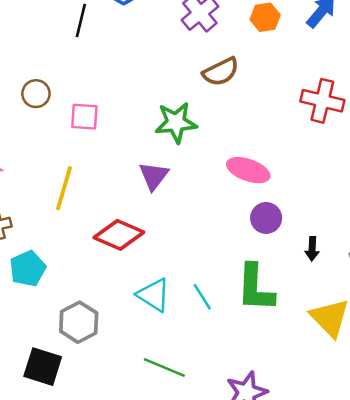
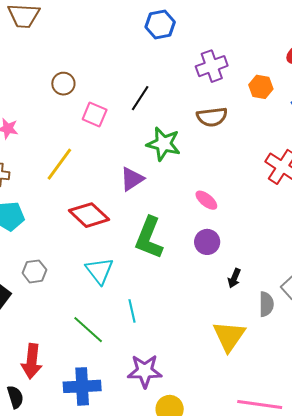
black line: (81, 20) -> (140, 98), moved
pink ellipse: (248, 170) -> (206, 200), size x0.7
green L-shape: (255, 288) -> (149, 238), moved
cyan line: (202, 297) -> (132, 311), moved
gray hexagon: (79, 322) -> (34, 271), size x0.7

